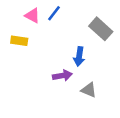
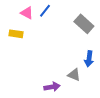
blue arrow: (79, 56) -> (89, 59), moved
purple arrow: (62, 76) -> (52, 87), moved

